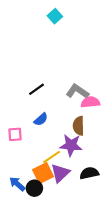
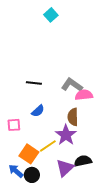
black line: (37, 89) -> (34, 83), turned 42
purple star: (71, 145) -> (66, 135), turned 30
orange square: (43, 173) -> (29, 154), moved, turned -30
purple triangle: (60, 173) -> (65, 168), moved

